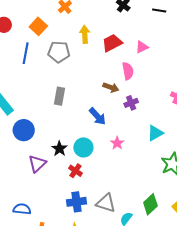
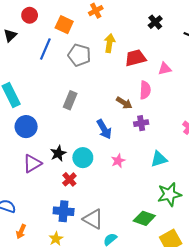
orange square: (38, 26) -> (64, 25), turned -30
green diamond: (150, 204) -> (144, 218), moved, turned 50

